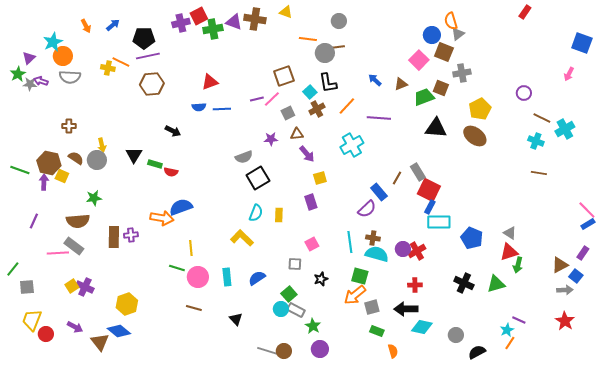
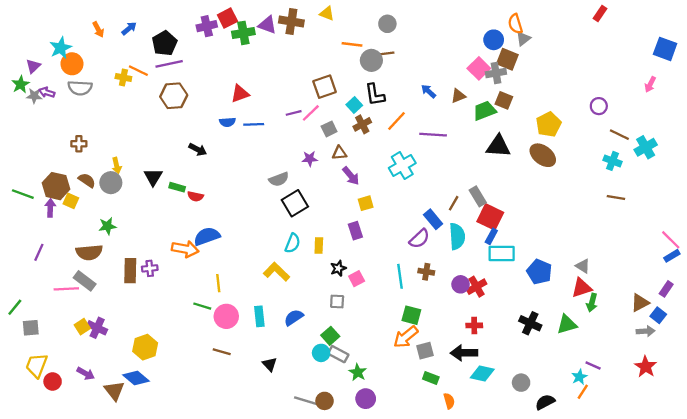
black pentagon: (144, 38) -> (165, 43), turned -30
gray cross: (462, 73) -> (496, 73), moved
cyan semicircle: (377, 254) -> (457, 236), moved, turned 70
black star: (321, 279) -> (338, 268), moved

